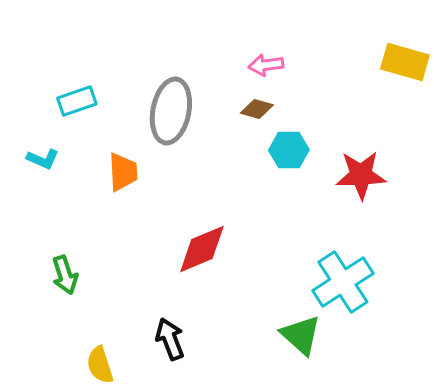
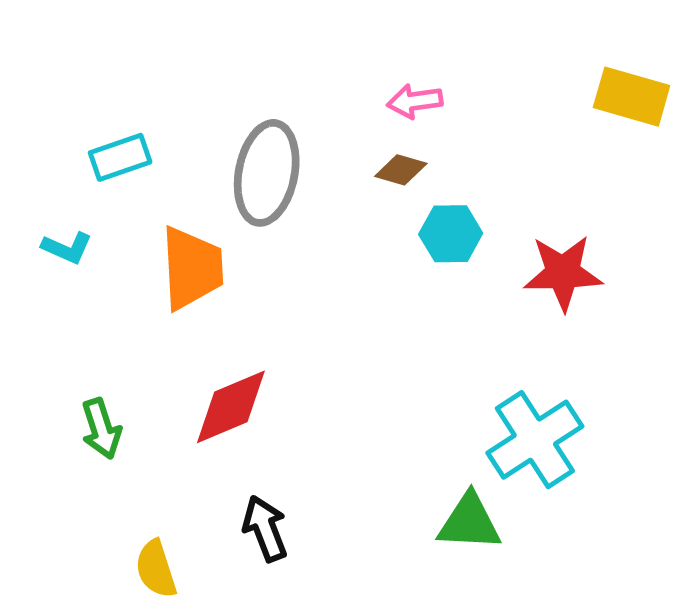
orange trapezoid: (123, 172) -> (192, 268), size x1.4
red diamond: (202, 249) -> (231, 407), moved
green triangle: (301, 335) -> (469, 522), turned -39

